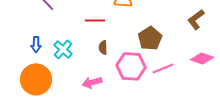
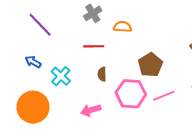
blue arrow: (36, 44) -> (33, 62), moved, turned 119

